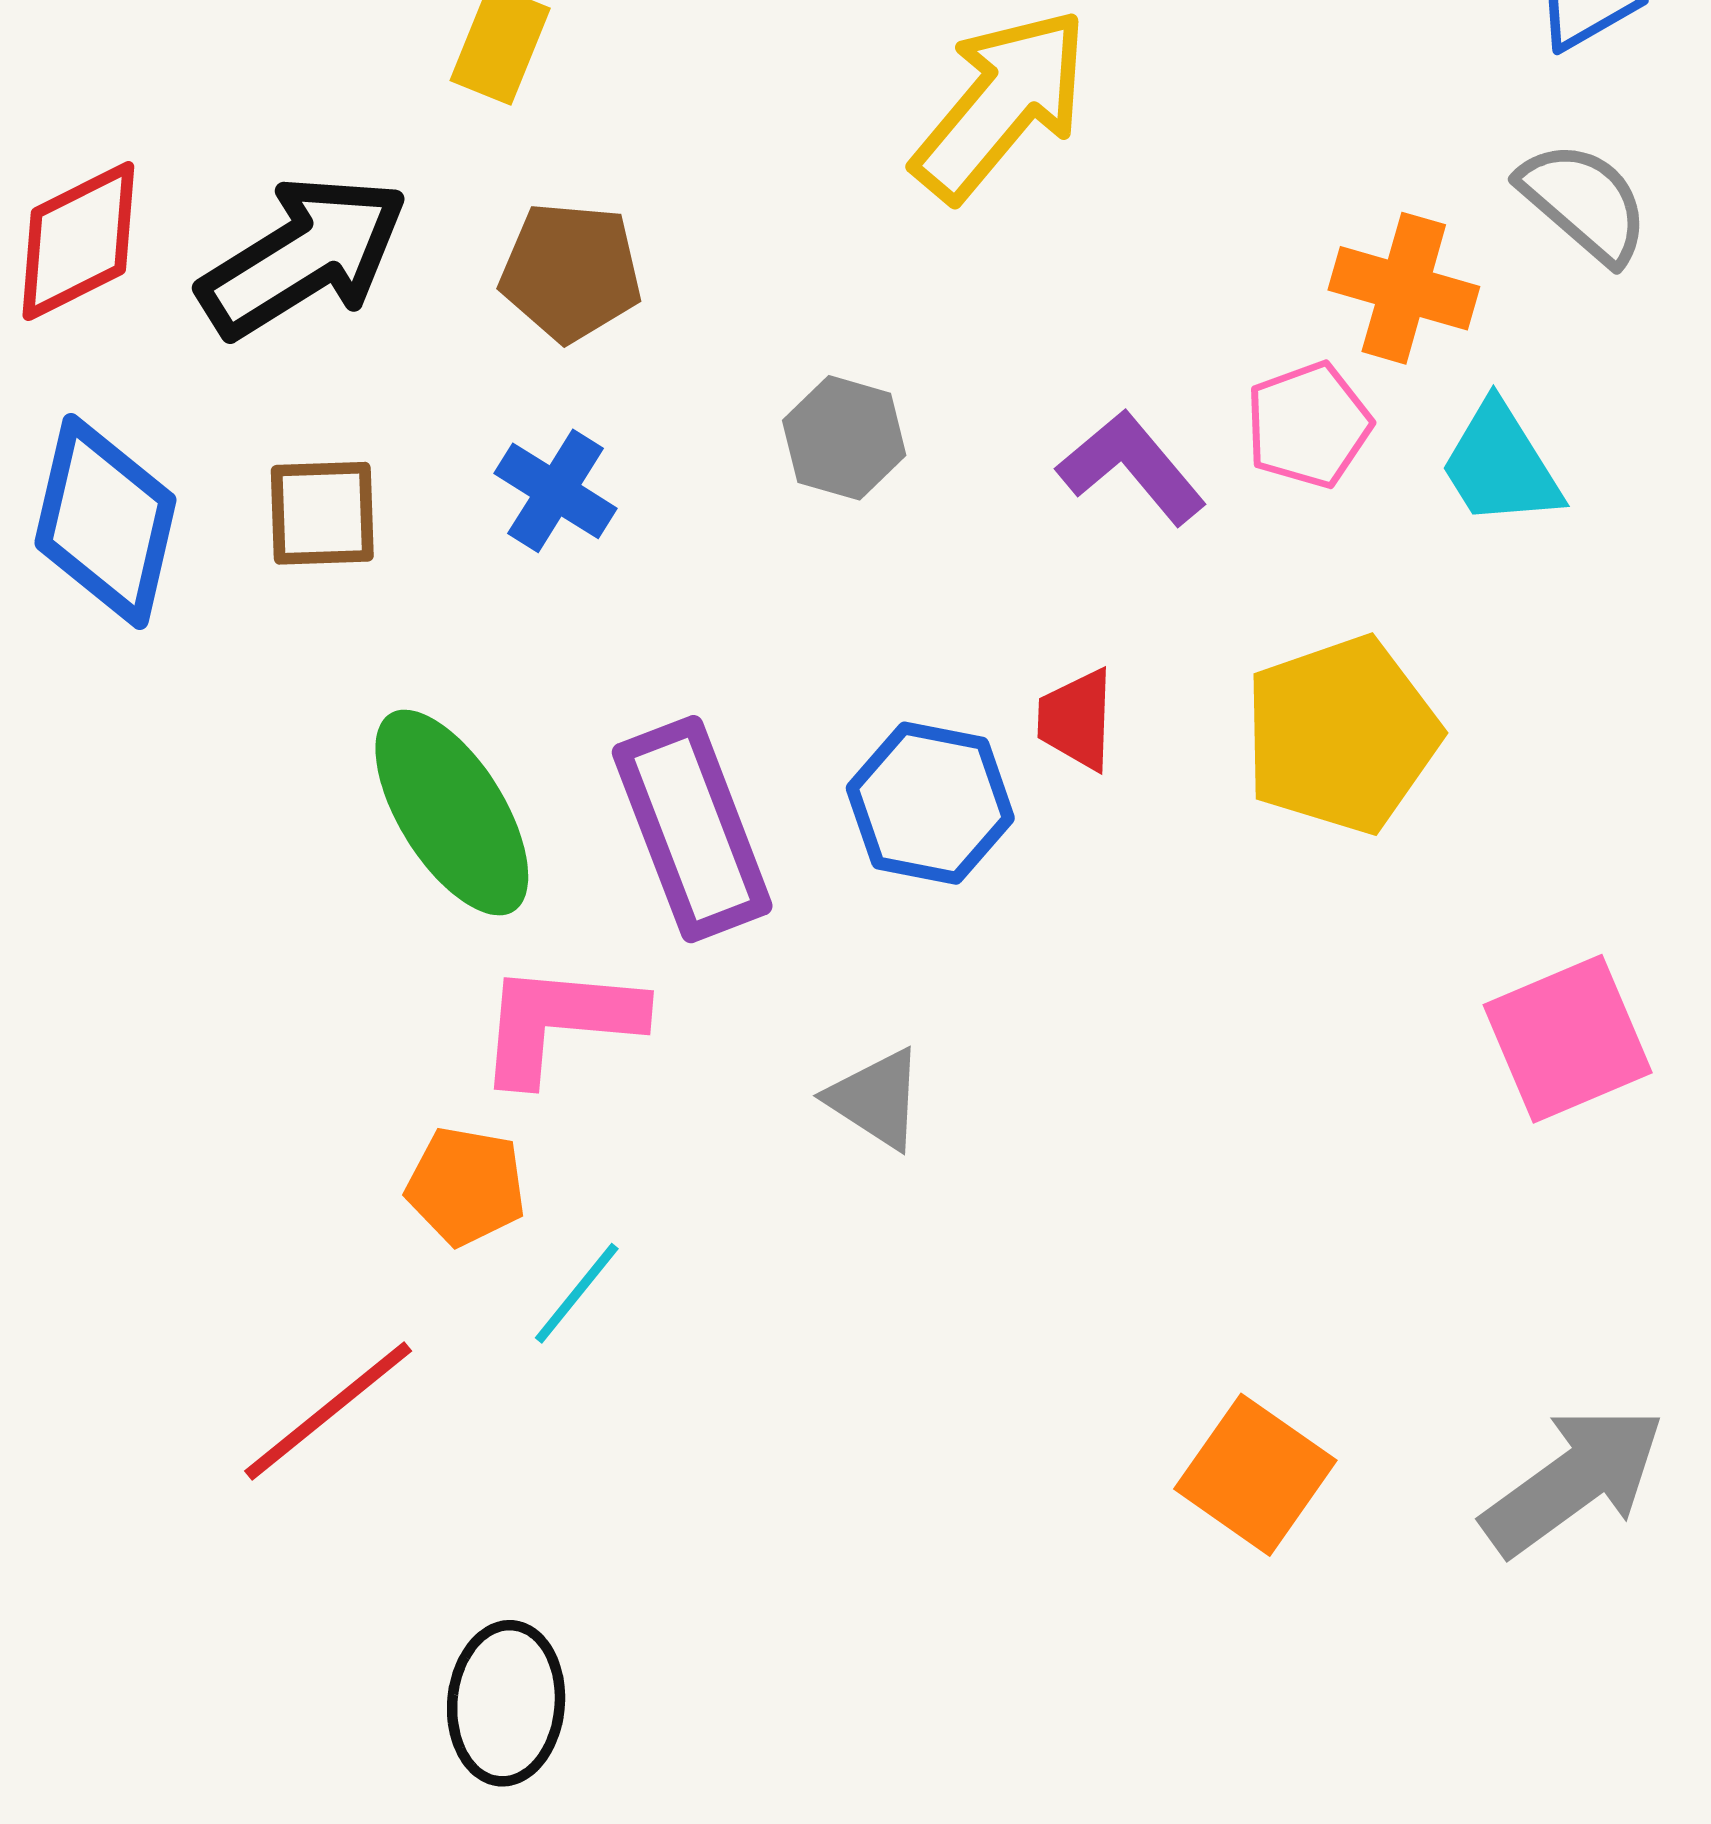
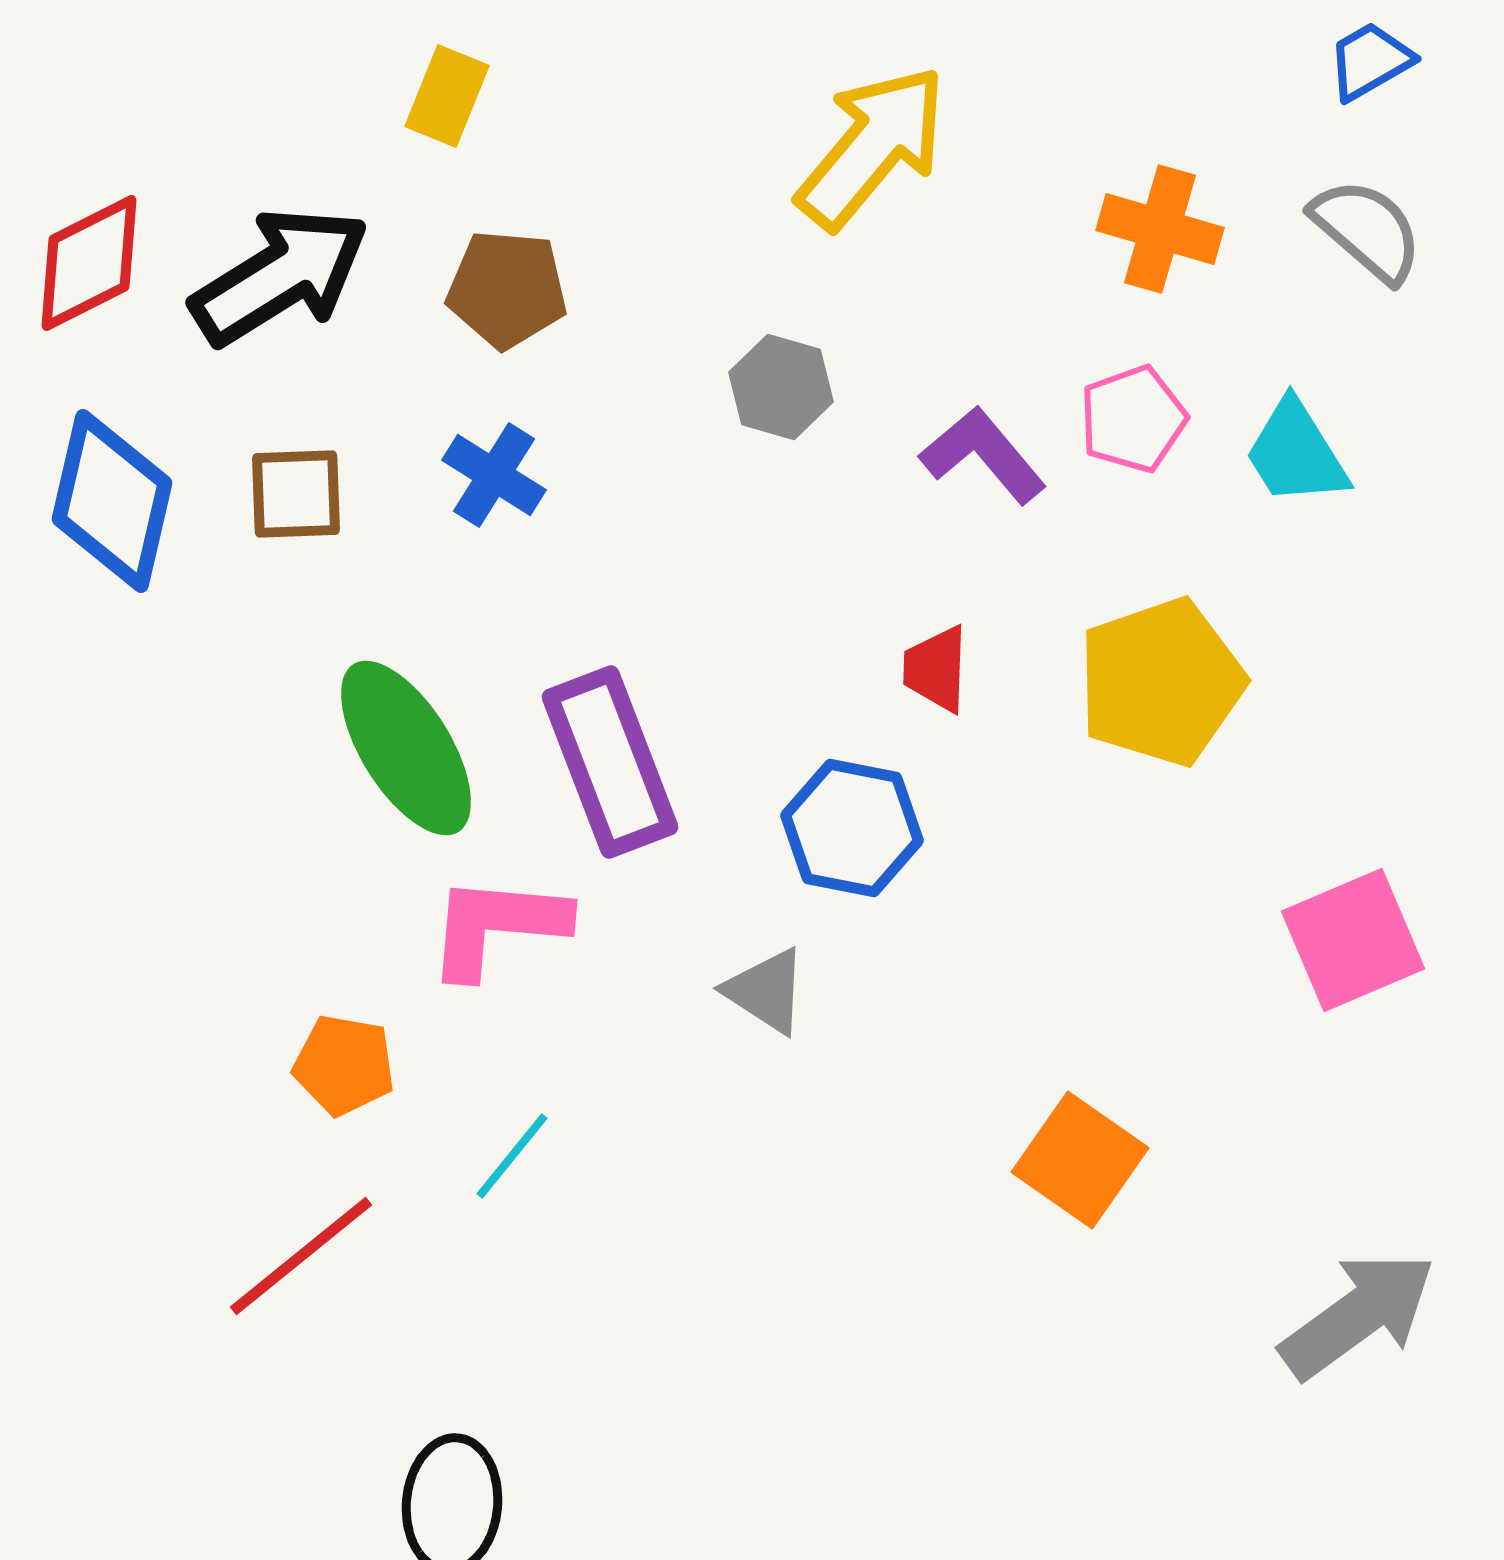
orange cross: (1404, 288) -> (1160, 229), moved
gray hexagon: (844, 438) -> (781, 387), moved
blue hexagon: (930, 803) -> (852, 828), moved
orange pentagon: (466, 1186) -> (344, 1065), moved
orange square: (1255, 1475) -> (1080, 1160), moved

